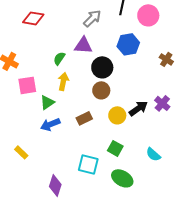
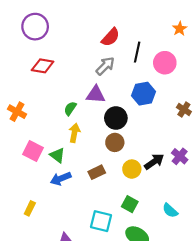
pink square: (27, 85) -> (33, 151), moved, turned 36
green triangle: (47, 102) -> (57, 155), turned -49
yellow rectangle: (21, 152) -> (30, 208), turned 72

